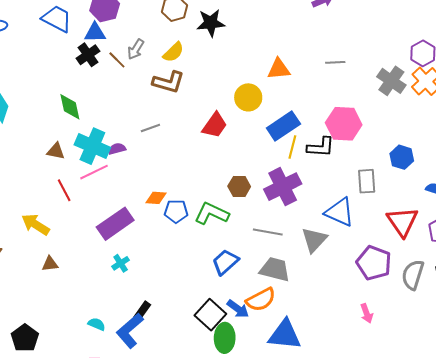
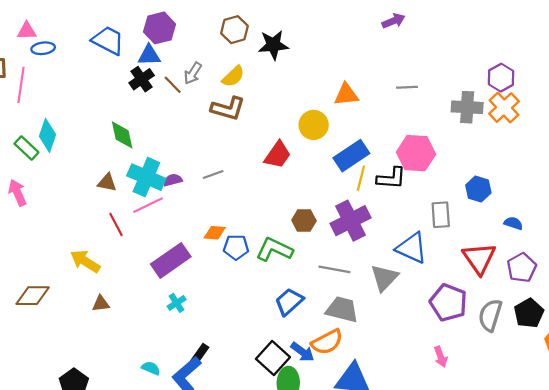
gray cross: (391, 81) -> (467, 107), turned -32
gray line: (150, 128) -> (213, 174), moved

